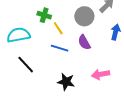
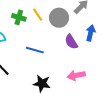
yellow line: (58, 28) -> (38, 15), moved
purple semicircle: (84, 42) -> (71, 42), moved

